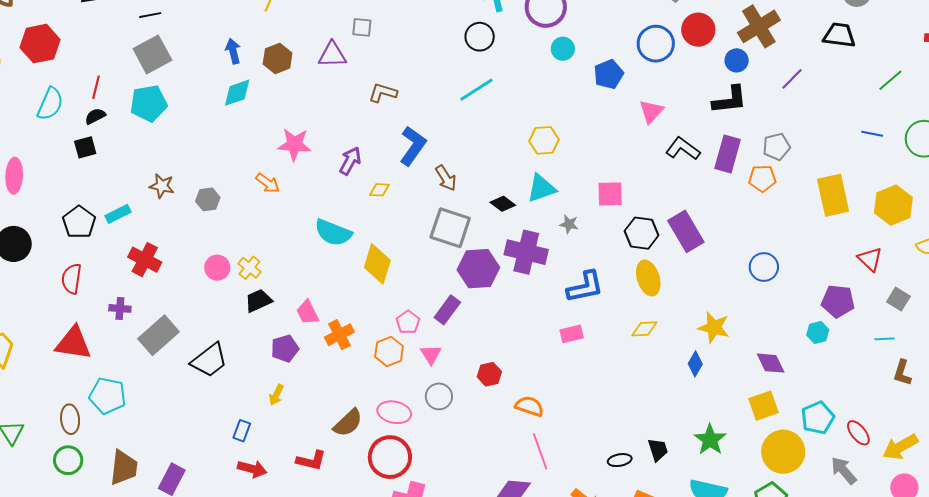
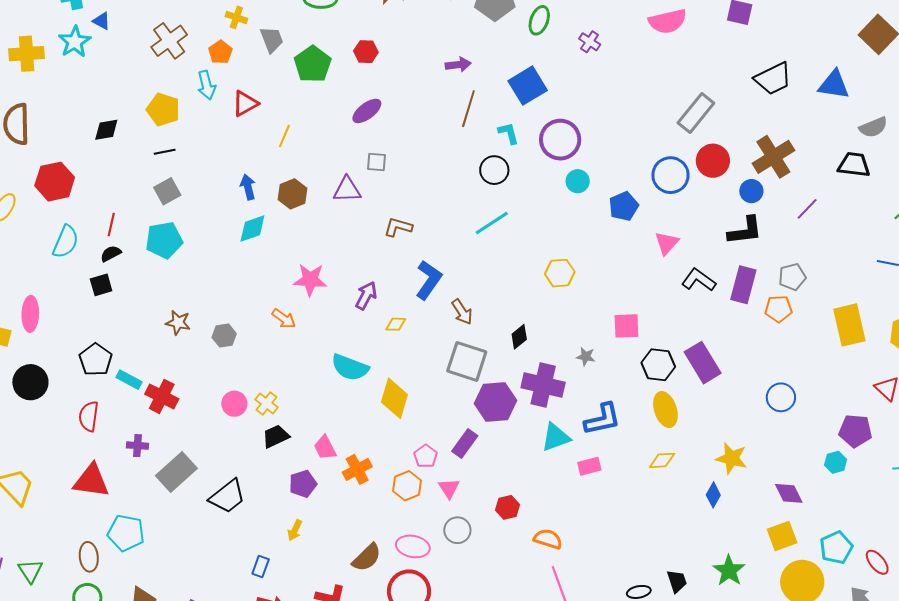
gray square: (152, 54) -> (167, 191), size x0.7
cyan triangle: (541, 188) -> (556, 437), moved
black diamond: (503, 204) -> (519, 337), turned -75
cyan rectangle: (118, 214) -> (129, 380), moved, turned 55

